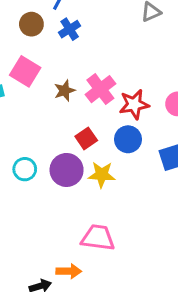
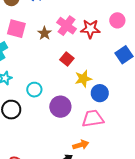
red star: (134, 104) -> (90, 29), turned 30
blue circle: (128, 139) -> (100, 93), moved
purple circle: (67, 170) -> (60, 107), moved

